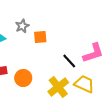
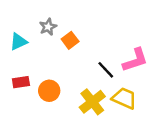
orange square: (40, 37) -> (70, 40), turned -32

